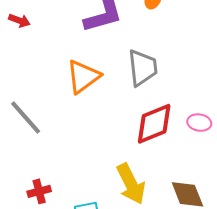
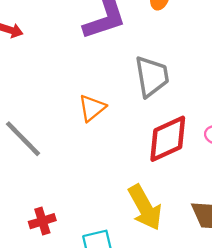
orange triangle: (83, 77) -> (92, 108), moved, size x0.7

